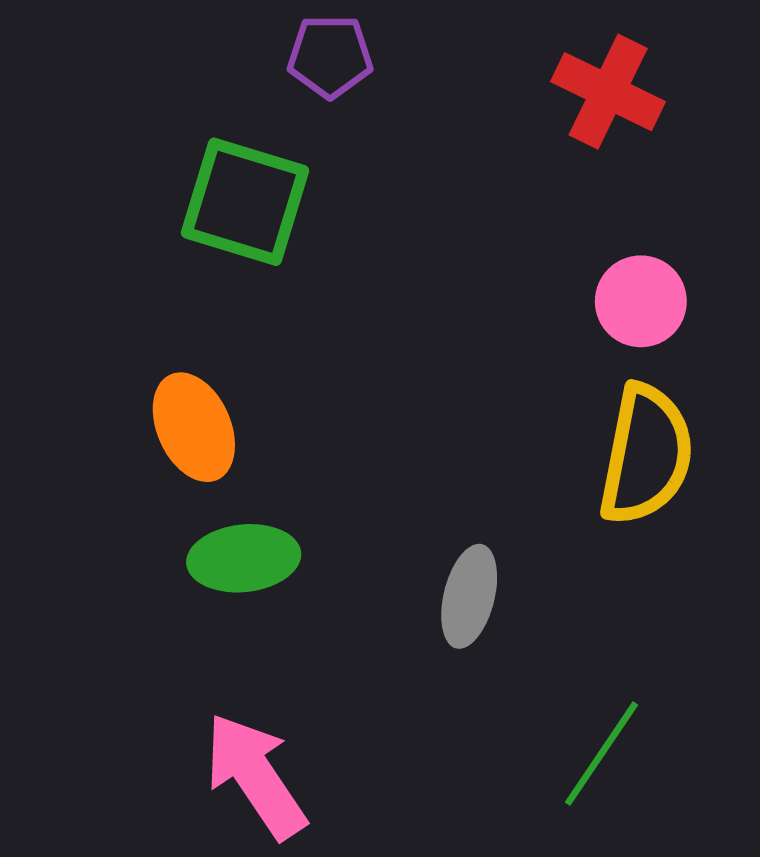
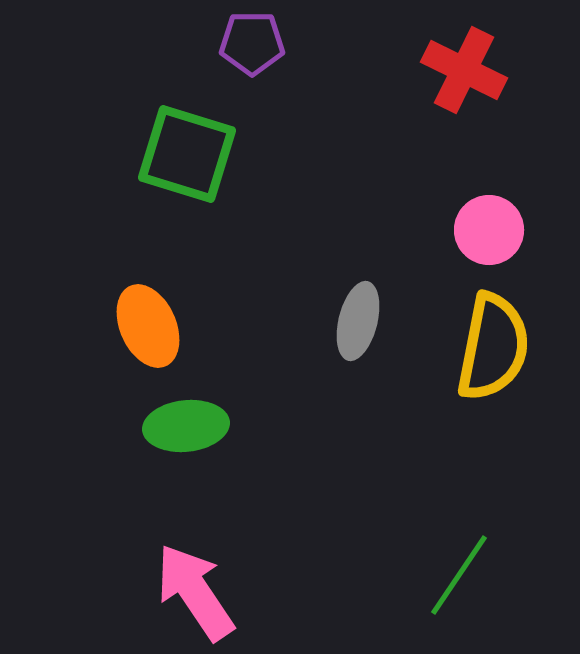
gray ellipse: (469, 596) -> (358, 321), moved

